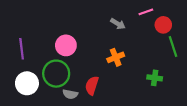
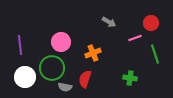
pink line: (146, 12) -> (135, 38), moved
green line: (173, 47) -> (155, 54), moved
orange cross: (116, 57) -> (93, 53), moved
green cross: (155, 78) -> (130, 78), moved

